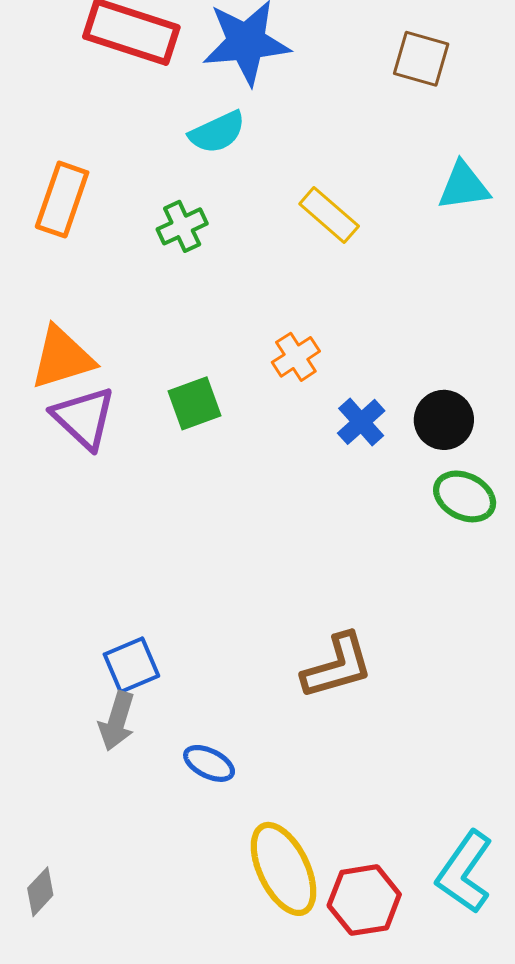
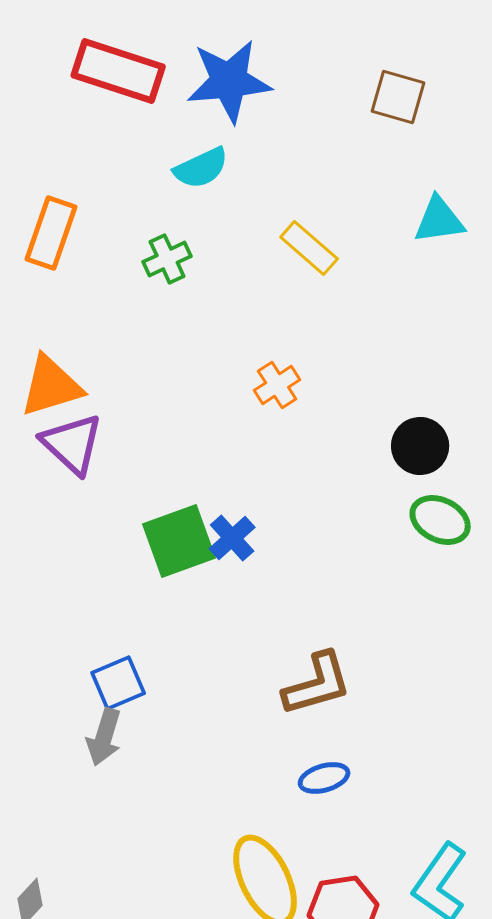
green square: (195, 403) -> (179, 541), moved, size x1.4
blue cross: (361, 422) -> (232, 538), moved
blue ellipse: (209, 763) -> (324, 778), moved, turned -42

